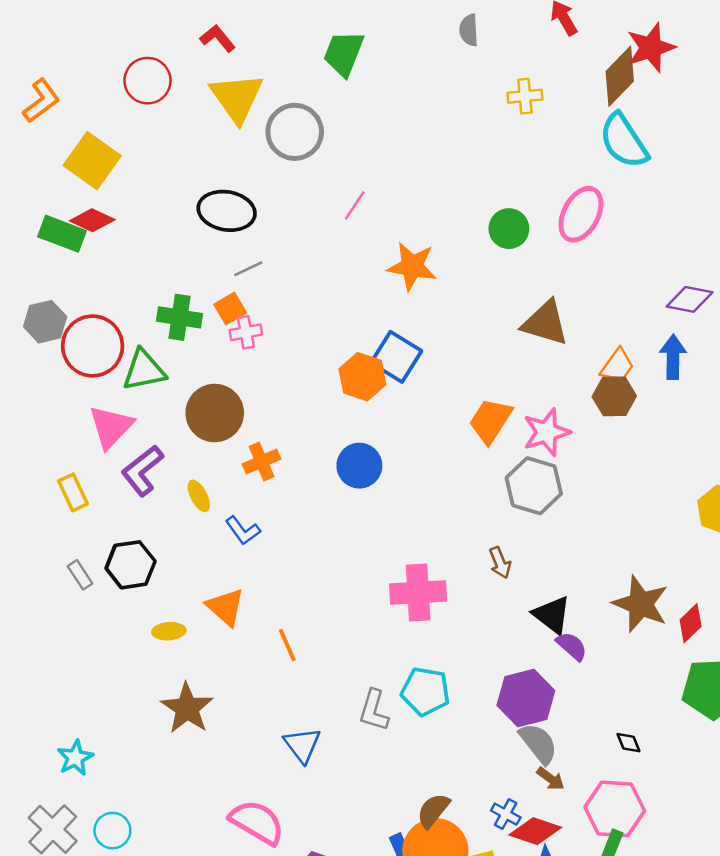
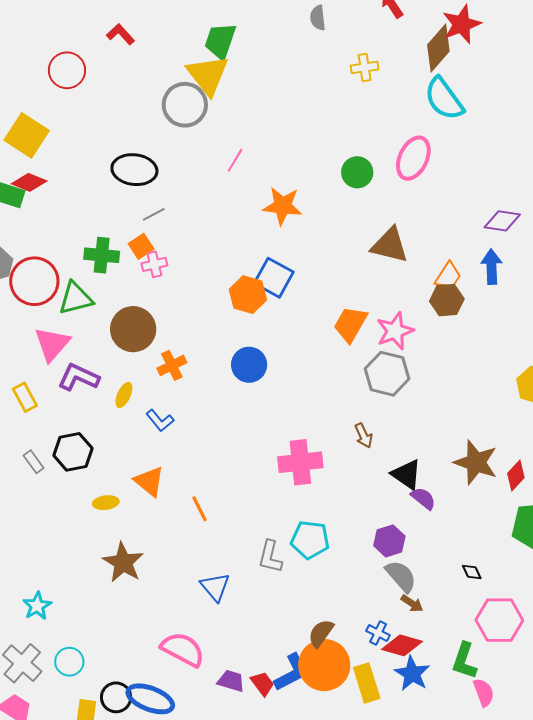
yellow triangle: (237, 98) -> (208, 75), moved
purple L-shape: (142, 471) -> (78, 377), turned 66
yellow ellipse: (199, 496) -> (124, 395), turned 55
purple hexagon: (526, 698) -> (389, 541), size x0.7
pink hexagon: (615, 809) -> (499, 620), moved

